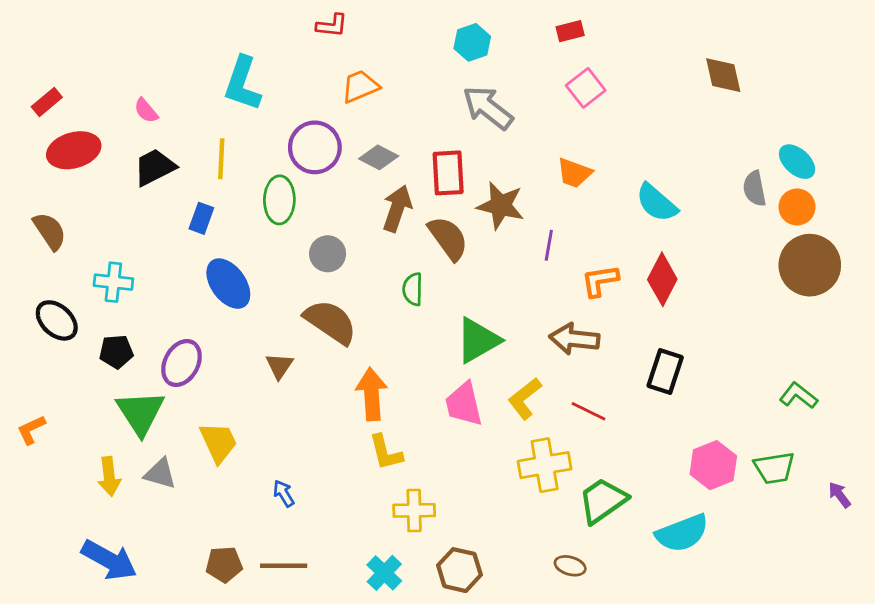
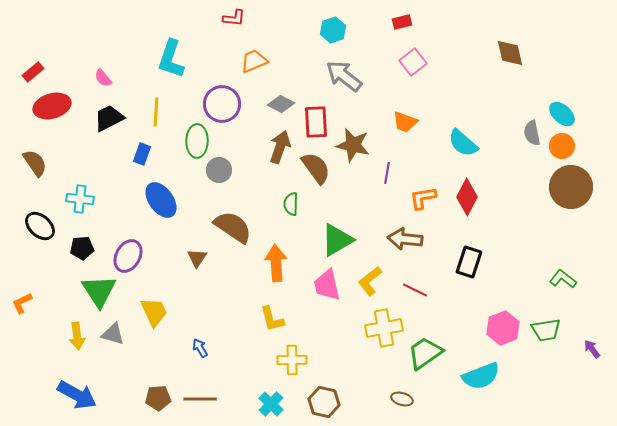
gray diamond: (379, 157) -> (281, 104), moved
gray circle: (328, 254) -> (219, 170), moved
orange arrow: (372, 394) -> (276, 263), moved

